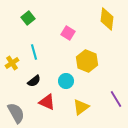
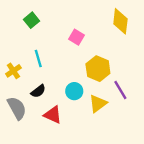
purple line: (116, 99) -> (120, 90), moved
yellow triangle: (81, 107) -> (98, 104), moved
gray semicircle: (16, 113) -> (17, 108), moved

